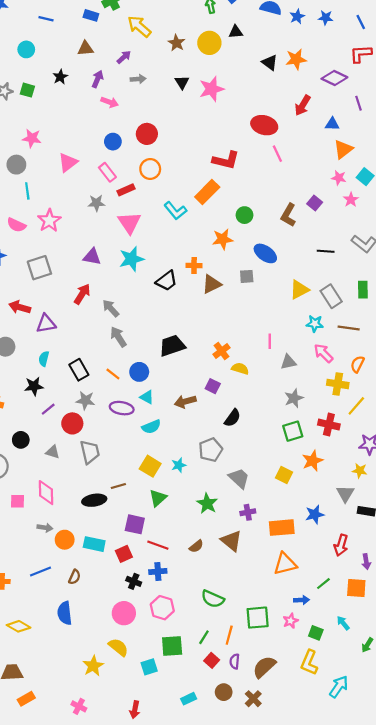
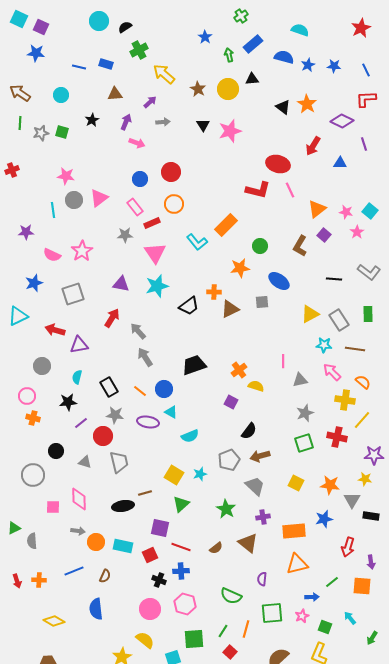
blue rectangle: (91, 15) -> (106, 64), moved
orange star: (296, 59) -> (307, 104), turned -30
orange triangle: (343, 149) -> (317, 209), moved
red L-shape: (226, 160) -> (258, 190), moved
gray circle: (16, 165) -> (74, 200), moved
cyan line: (27, 191) -> (53, 210), moved
orange semicircle: (357, 364) -> (363, 382), turned 105
brown arrow: (185, 401) -> (260, 456), moved
cyan semicircle: (151, 427) -> (190, 436), moved
orange star: (312, 461) -> (330, 485), moved, turned 30
purple semicircle: (235, 661) -> (262, 579), moved

